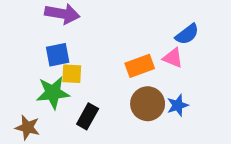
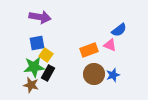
yellow square: (72, 74) -> (46, 55), turned 32
black rectangle: (88, 116) -> (48, 73), moved
brown star: (28, 127) -> (31, 85), moved

